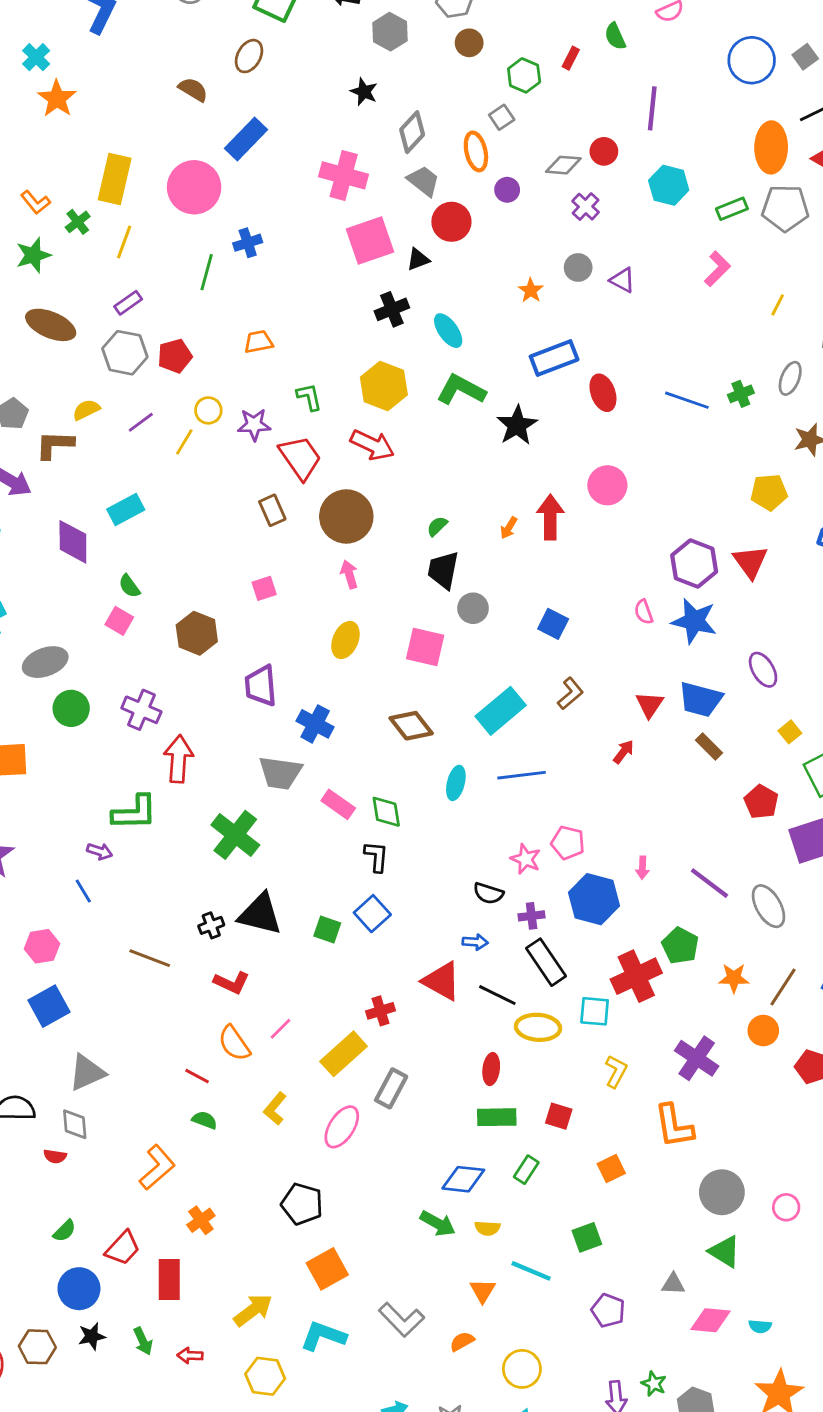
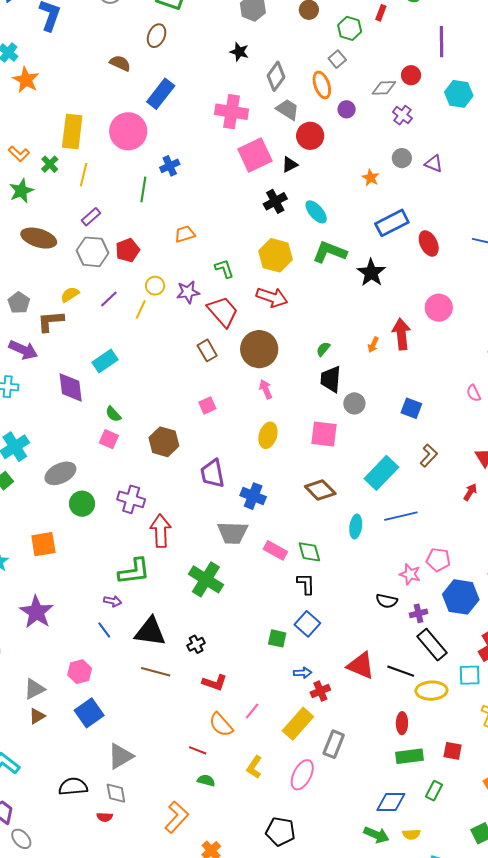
black triangle: (260, 914) -> (150, 632), moved
blue arrow: (475, 942) -> (303, 673), moved

